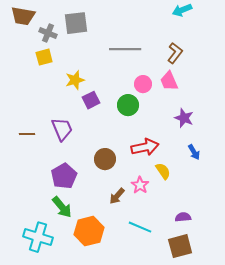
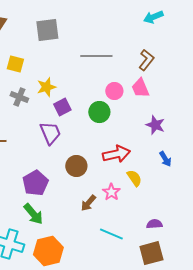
gray cross: (48, 33) -> (19, 97), moved
yellow square: (44, 57) -> (15, 64), turned 30
purple trapezoid: (62, 129) -> (50, 133), moved
orange hexagon: (89, 231) -> (48, 251), moved

